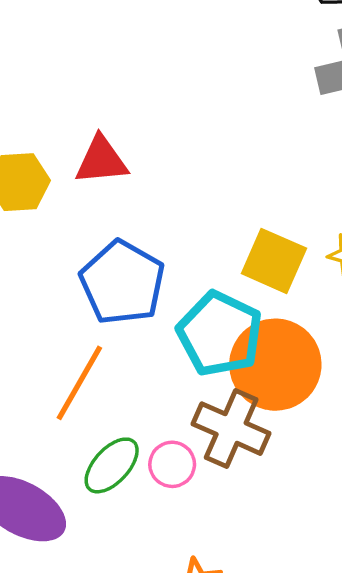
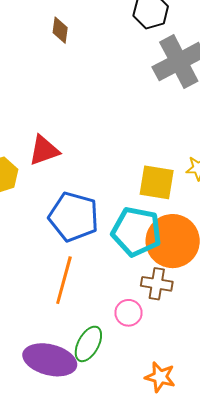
brown cross: (231, 429) -> (157, 284), size x0.7
green ellipse: (112, 465) -> (88, 344), moved

